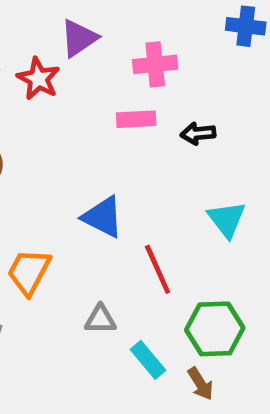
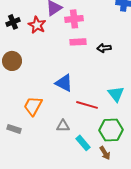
pink cross: (155, 64) -> (74, 19), moved
cyan triangle: (227, 219) -> (116, 94), moved
red line: (158, 269) -> (87, 105), turned -50

